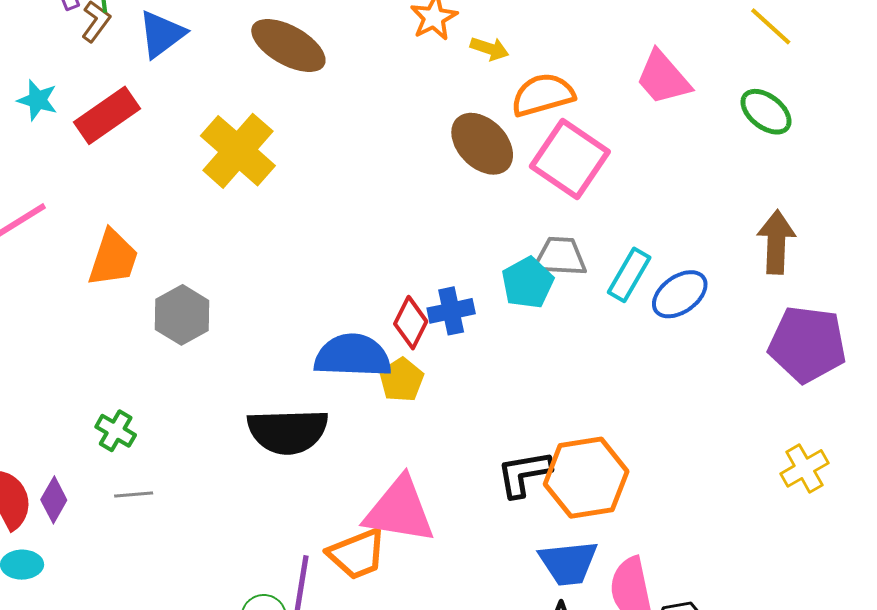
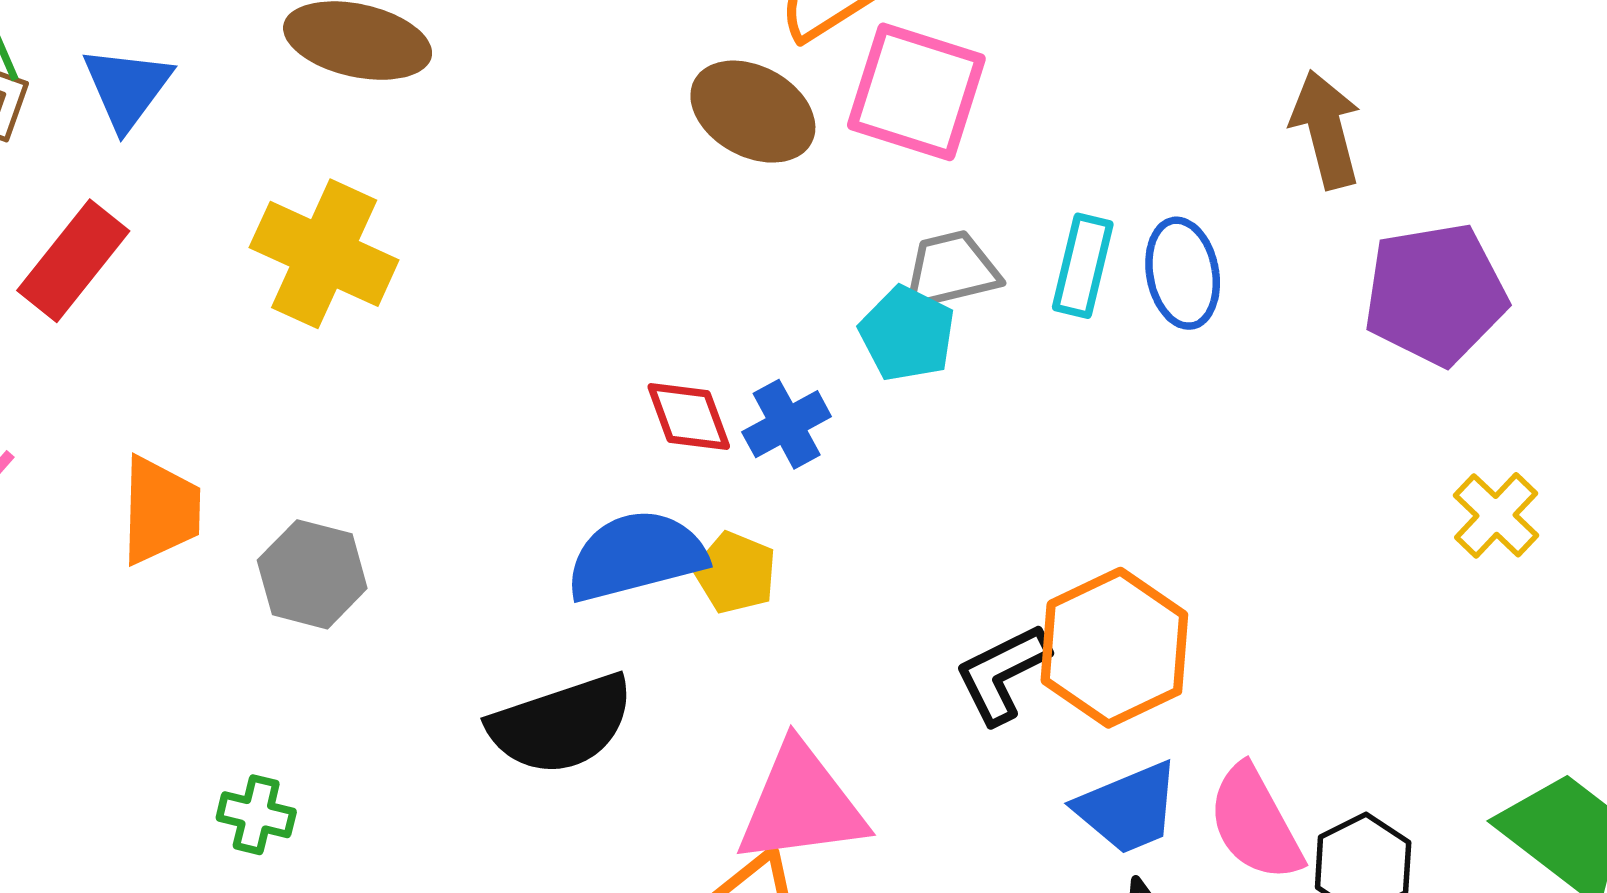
blue ellipse: (680, 294) -> (1183, 273), turned -48
red diamond: (411, 323) -> (689, 417), moved, turned -30

